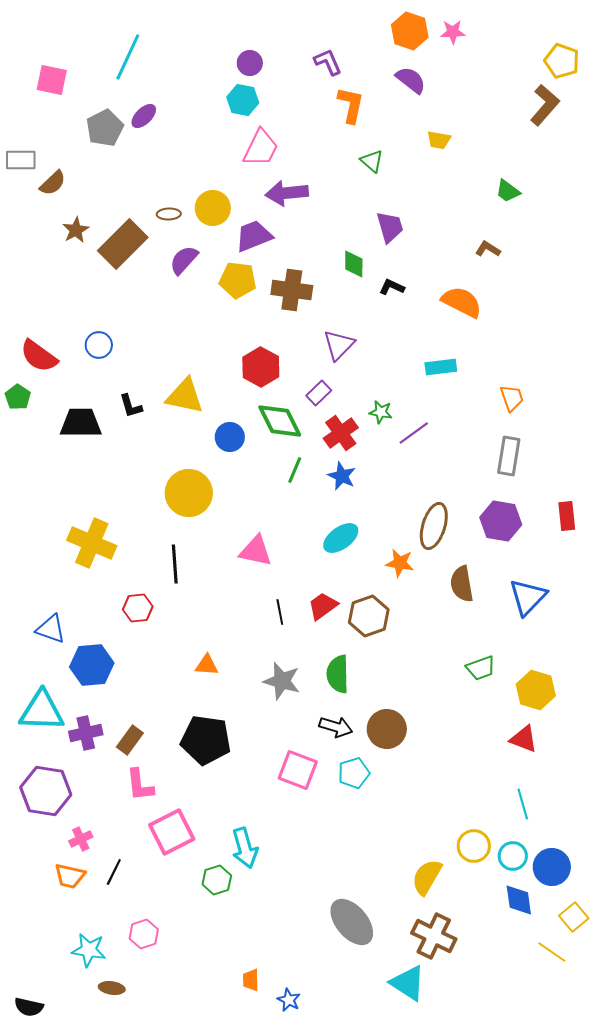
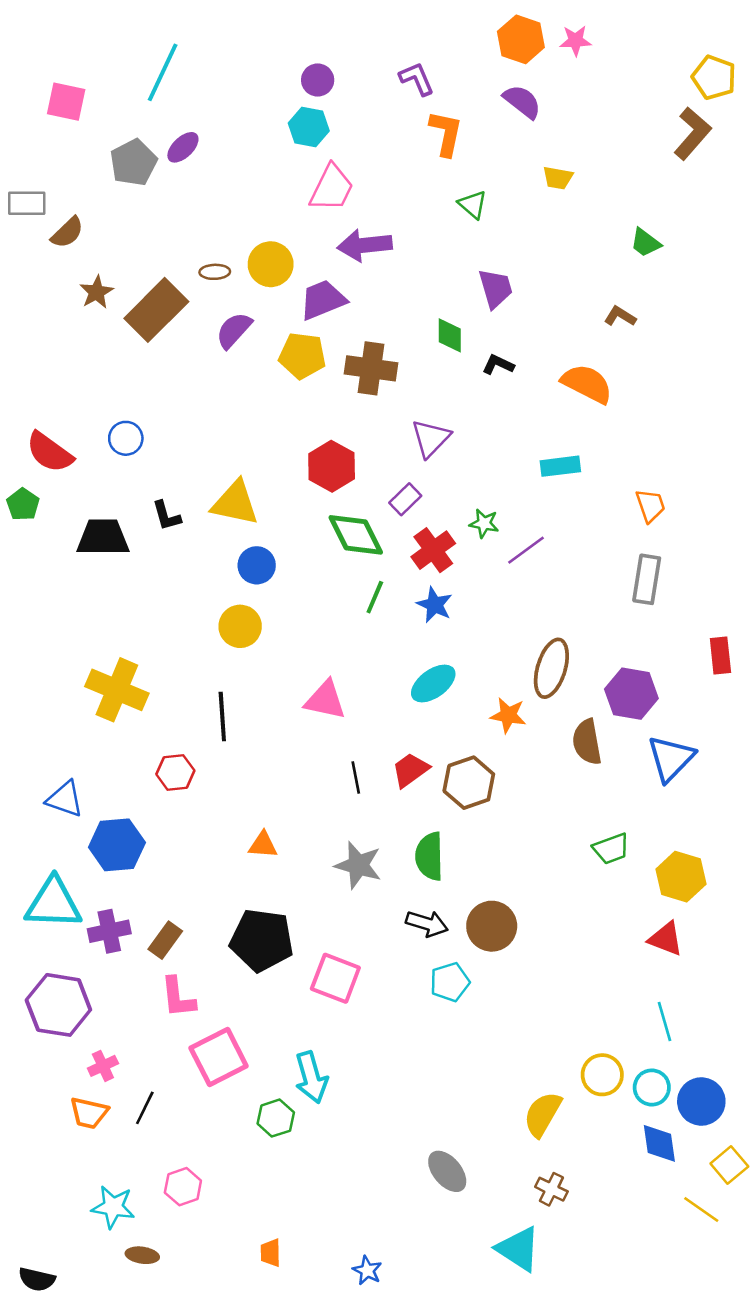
blue circle: (230, 437) -> (257, 565), moved
yellow circle: (189, 493) -> (240, 626), size x0.7
purple hexagon: (501, 521) -> (631, 694), moved
pink square: (298, 770) -> (335, 978), moved
gray ellipse: (352, 922) -> (447, 1171), size x0.7
brown cross: (434, 936) -> (551, 1189), size x0.6
orange trapezoid: (251, 980) -> (271, 1253), moved

